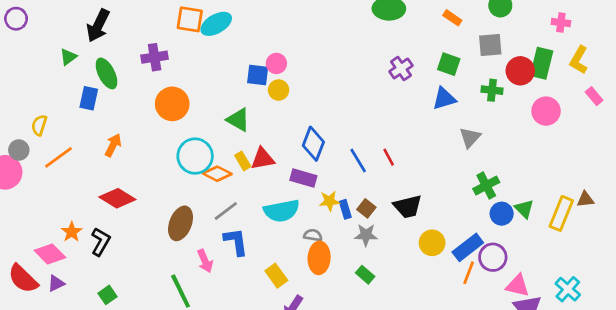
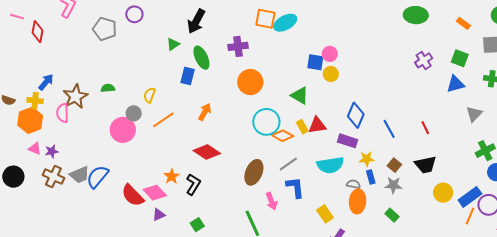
red line: (389, 157) -> (425, 128), moved
blue rectangle: (345, 209) -> (371, 177), moved
red semicircle: (23, 279) -> (133, 195), moved

